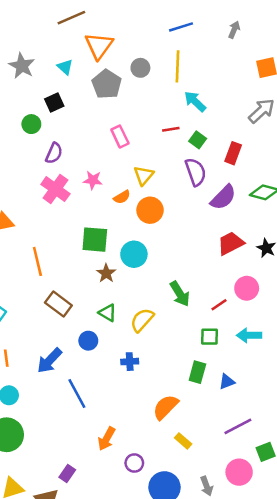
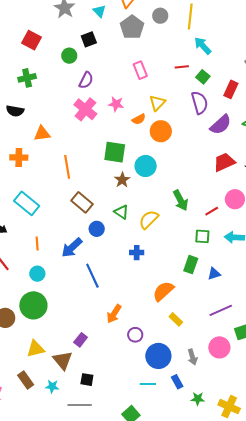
blue circle: (88, 341) -> (97, 229), moved

